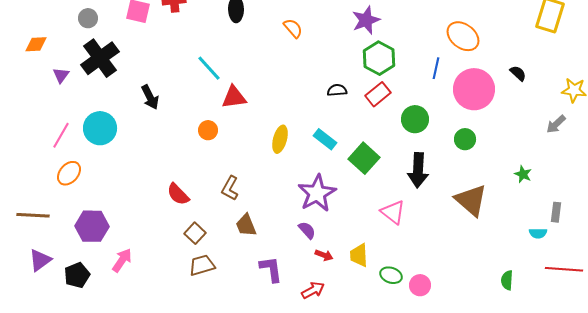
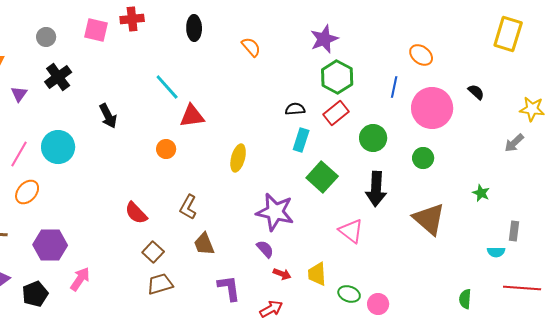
orange ellipse: (463, 36) -> (421, 55), size x0.7
black cross: (100, 58) -> (58, 77), size x0.7
cyan rectangle: (325, 139) -> (301, 140), moved, turned 70
purple star: (317, 193) -> (275, 212), turned -30

